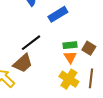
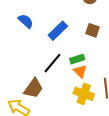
black line: (31, 43) -> (53, 63), moved
brown square: (89, 48) -> (92, 30), moved

